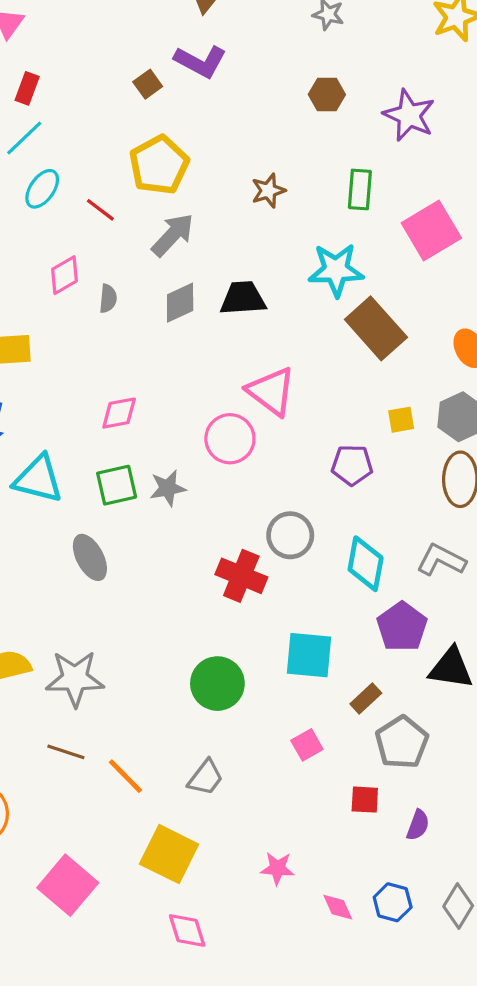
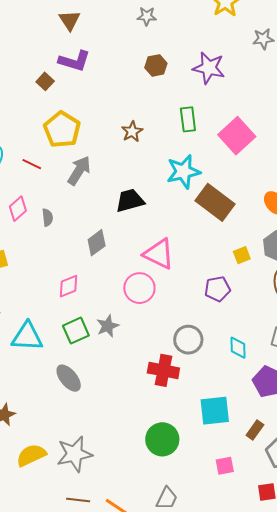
gray diamond: (180, 303) -> (97, 243), moved
cyan diamond: (366, 564) -> (238, 348), size x0.7
pink square: (307, 745) -> (225, 466), turned 30

